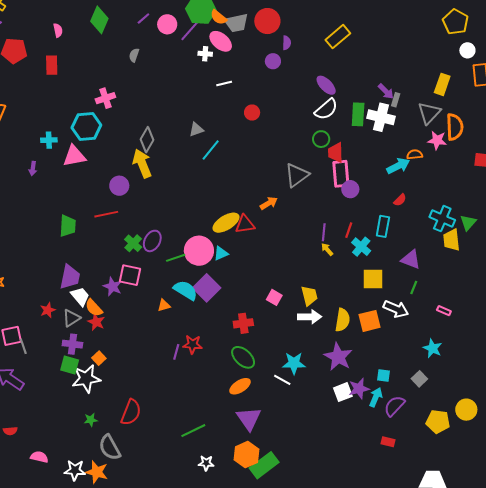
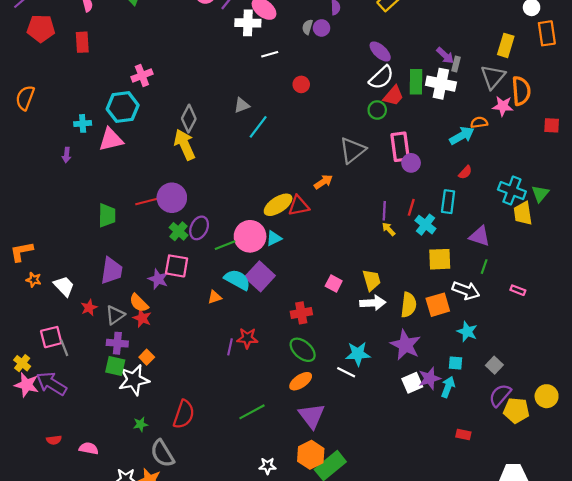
white cross: (205, 54) -> (248, 23), size x1.6
gray semicircle: (134, 55) -> (307, 27), moved
red trapezoid: (336, 153) -> (393, 96), moved, turned -135
purple circle: (119, 186) -> (172, 198), moved, size x1.4
white trapezoid: (80, 296) -> (64, 286), moved
cyan star: (433, 348) -> (467, 332), moved
purple semicircle: (394, 406) -> (500, 395), moved
green line: (193, 431) -> (252, 412), moved
pink semicircle: (39, 457) -> (89, 448), moved

